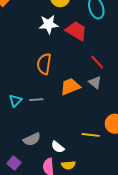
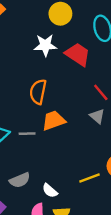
orange trapezoid: (70, 87) -> (54, 121), moved
yellow line: (91, 135) -> (89, 178), turned -30

